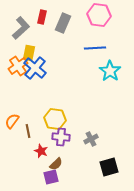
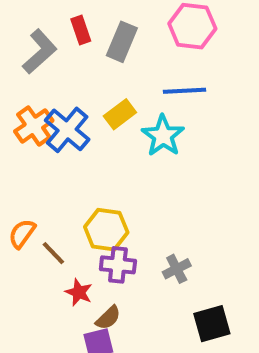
red rectangle: (42, 17) -> (81, 30), turned -32
yellow rectangle: (29, 53) -> (120, 114), moved, turned 42
cyan star: (110, 71) -> (163, 136), moved
brown line: (28, 131) -> (53, 253), turned -32

